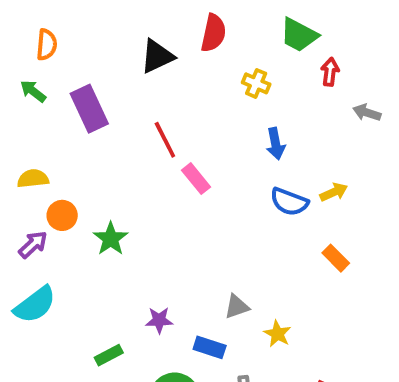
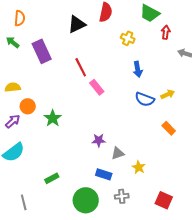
purple star: (159, 320) -> (99, 140), moved

